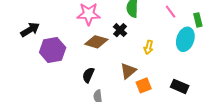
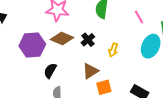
black cross: (120, 30) -> (88, 40), moved
purple hexagon: (53, 50) -> (32, 45), moved

